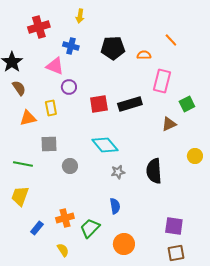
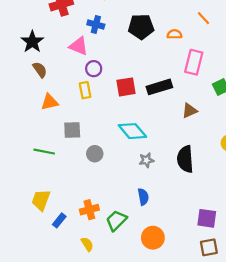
yellow rectangle: (51, 108) -> (85, 90), moved
brown triangle: (169, 124) -> (189, 111), moved
yellow trapezoid: (20, 196) -> (41, 200), moved

